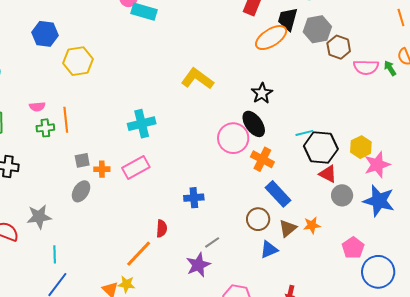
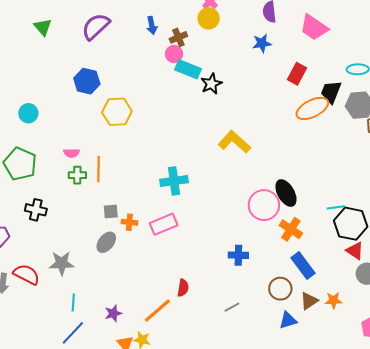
black star: (262, 93) -> (211, 84), moved
blue cross: (194, 198) -> (238, 255), moved
purple star: (198, 265) -> (113, 313), moved, size x0.7

